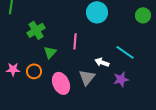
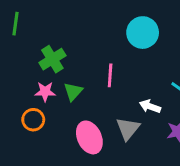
pink star: (13, 69) -> (45, 92), moved
orange circle: (34, 71) -> (33, 120), moved

